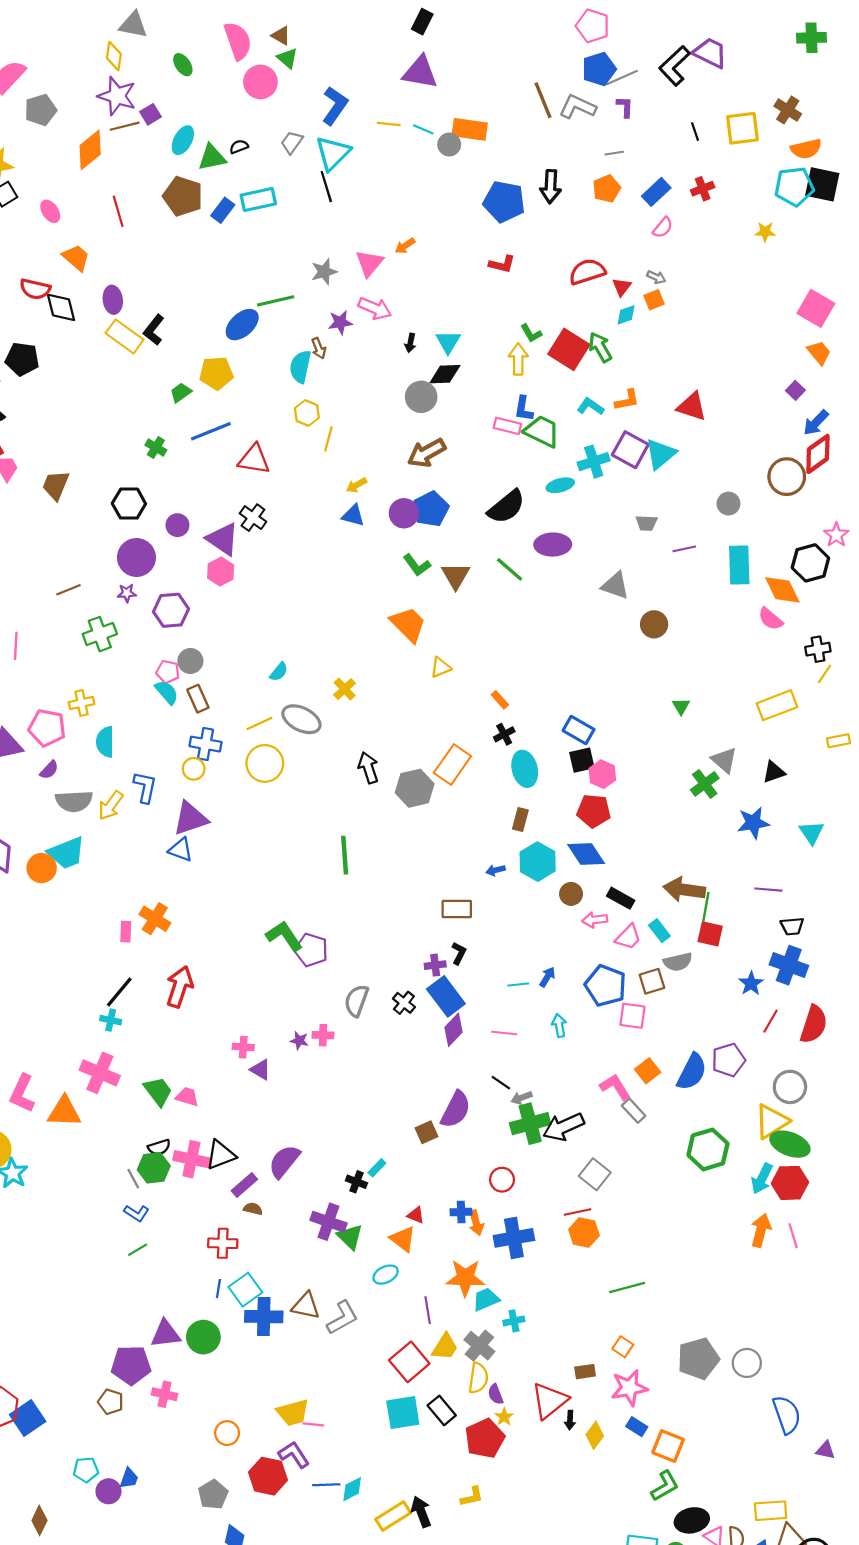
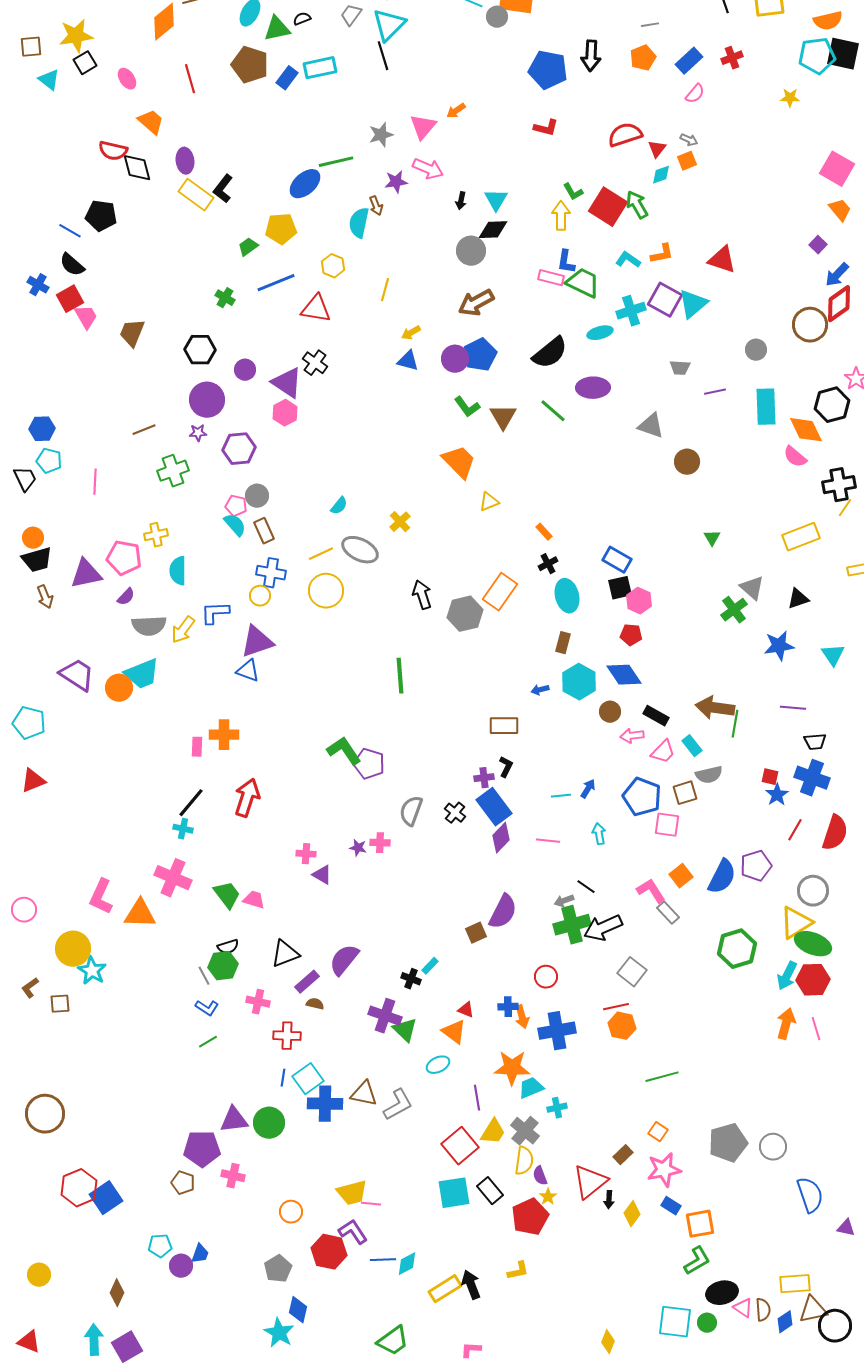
yellow hexagon: (307, 413) -> (333, 266), moved
black cross: (818, 649) -> (839, 485), size x1.4
blue L-shape: (145, 787) -> (215, 613), turned -104
red pentagon: (594, 811) -> (631, 635), size x0.7
orange cross: (155, 919) -> (224, 735), turned -32
red square: (710, 934) -> (770, 777), moved, size x0.7
black line: (501, 1083) -> (586, 887), moved
pink cross: (191, 1159) -> (258, 1002), moved, size x0.7
brown rectangle: (585, 1372) -> (623, 1155), turned -36
orange square: (668, 1446) -> (700, 1224), turned -32

